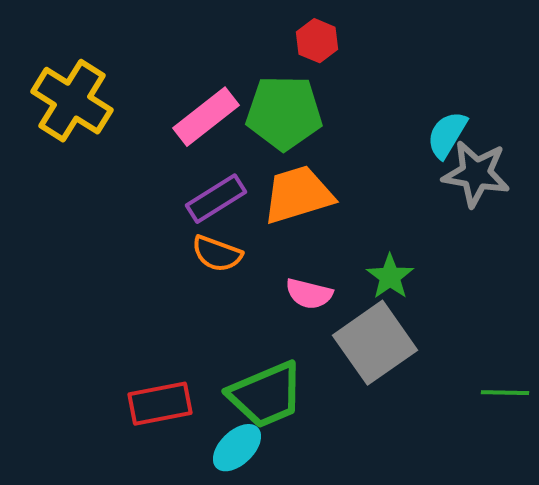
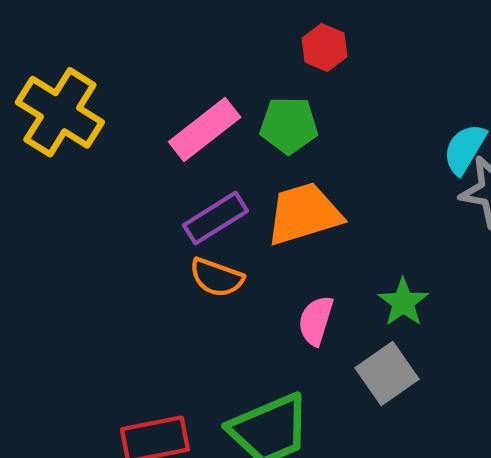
green pentagon: (284, 113) -> (289, 125), size x0.7
pink semicircle: (309, 294) -> (316, 321), turned 93
gray square: (375, 343) -> (387, 374), size x0.7

